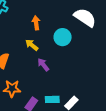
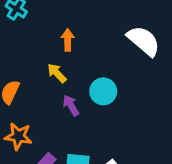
cyan circle: (63, 37) -> (103, 91), moved

